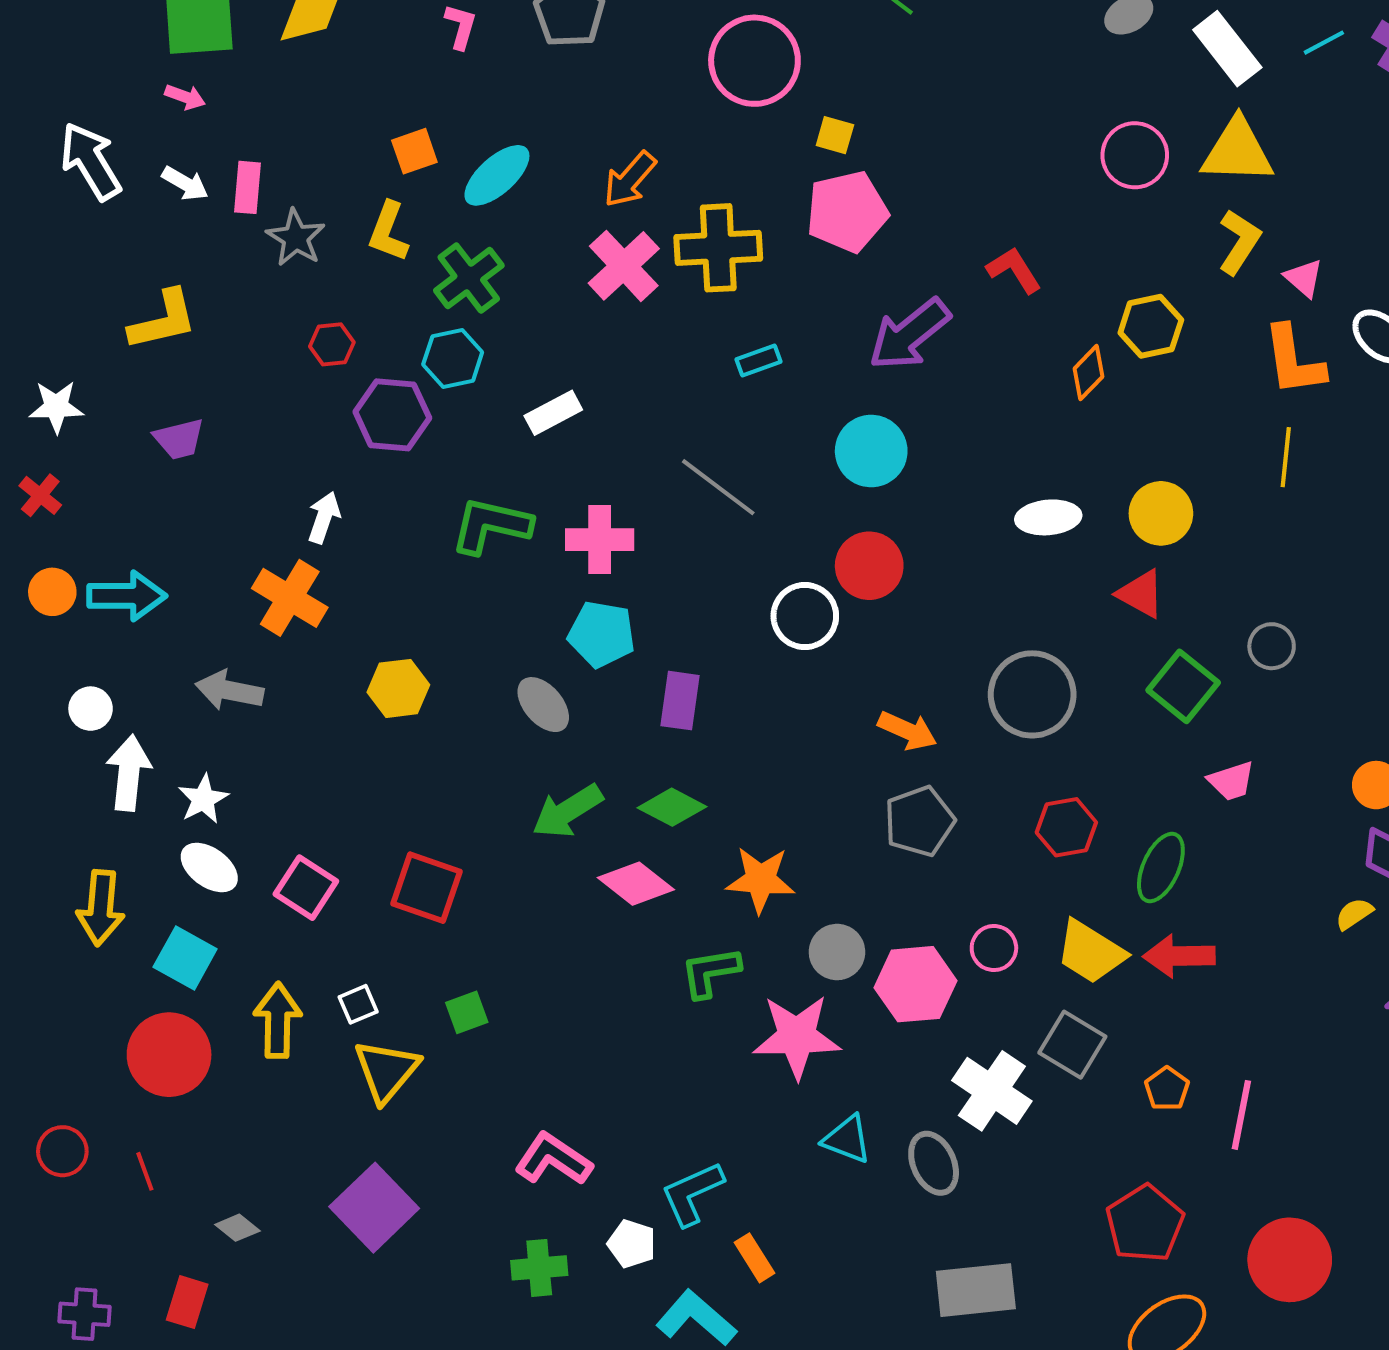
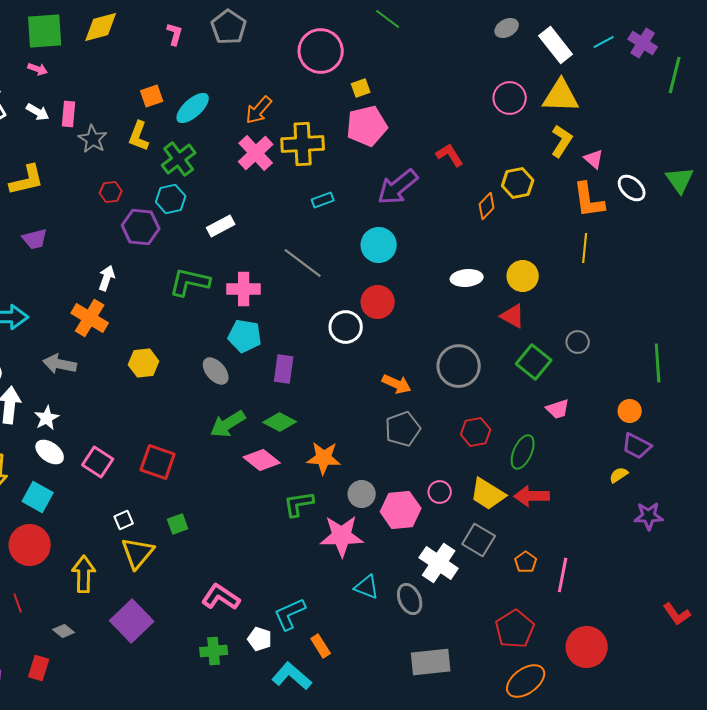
yellow square: (835, 135) -> (361, 88), turned -36
yellow arrow: (278, 1020) -> (84, 574), moved

